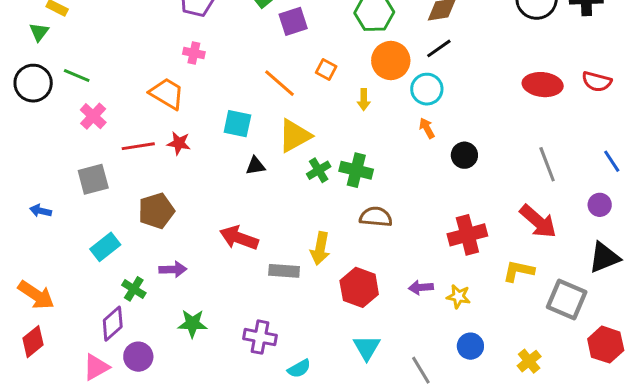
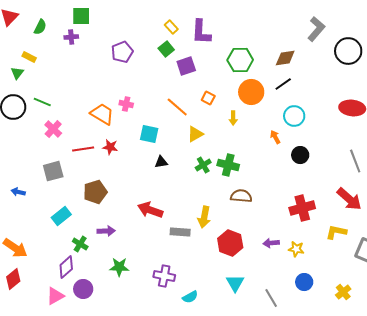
pink cross: (194, 53) -> (126, 104), moved
cyan circle: (427, 89) -> (294, 116), moved
yellow triangle: (295, 136) -> (195, 134), moved, size x0.7

